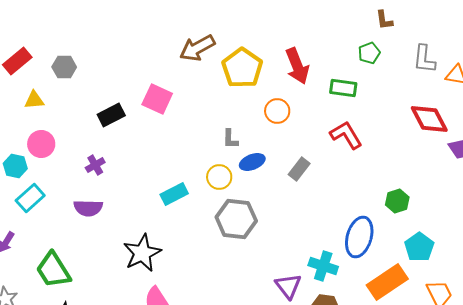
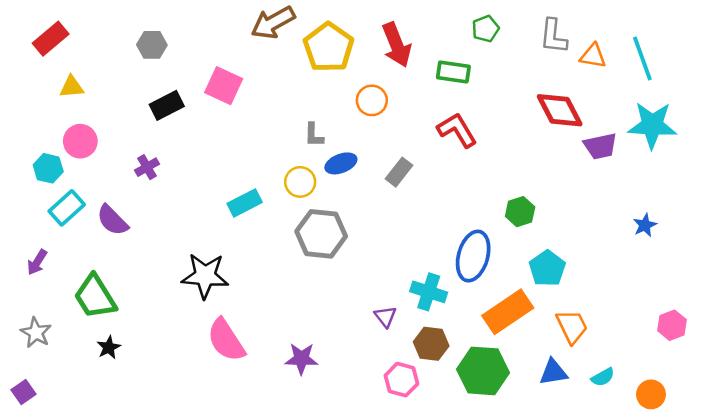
gray hexagon: (64, 67) -> (152, 45), moved
purple semicircle: (88, 208) -> (112, 220), moved, turned 44
black star: (142, 253) -> (205, 276), turned 30
purple triangle: (288, 286) -> (385, 317), size x0.7

